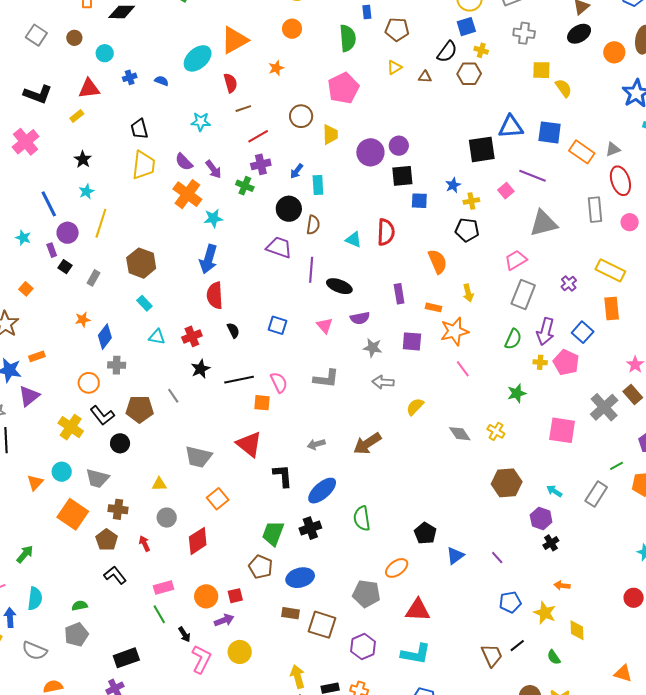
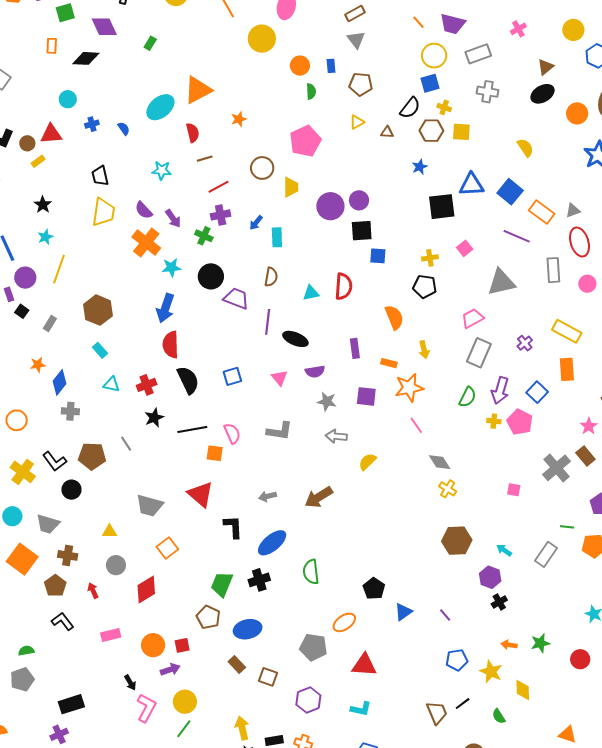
orange circle: (292, 29) -> (300, 66), moved
brown circle: (74, 38) -> (27, 143), moved
green semicircle: (348, 38) -> (311, 91), size x0.6
yellow square: (541, 70) -> (461, 132), moved
blue semicircle: (162, 81) -> (124, 128), turned 32
blue square: (550, 132) -> (510, 192), turned 30
purple line: (533, 176) -> (517, 236), moved
blue star: (453, 185) -> (420, 167), moved
black circle: (289, 209) -> (211, 276), moved
cyan triangle: (353, 240) -> (311, 293), turned -36
blue square: (278, 325) -> (232, 376), turned -36
black semicircle: (233, 330) -> (188, 380), size x1.8
orange circle: (89, 383) -> (17, 420), moved
green star: (517, 393) -> (540, 643), moved
pink square: (562, 430) -> (514, 490), size x0.5
gray diamond: (460, 434) -> (440, 462), moved
green line: (617, 466) -> (567, 527), turned 32
brown rectangle: (290, 613) -> (237, 664), turned 36
green line: (159, 614) -> (184, 729), moved, turned 66
brown square: (322, 625) -> (268, 677), size x0.7
cyan L-shape: (416, 654) -> (361, 709), size x0.7

